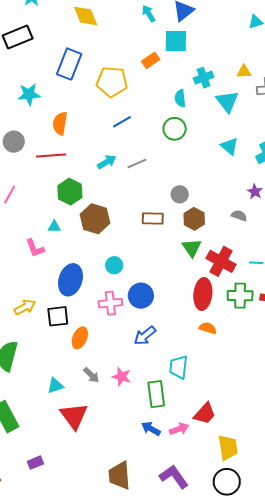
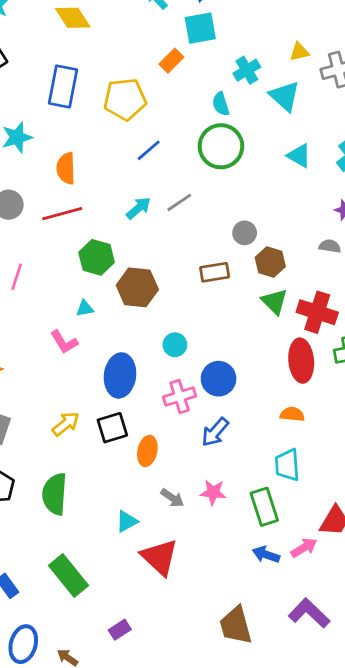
green circle: (175, 129) -> (221, 146), size x1.4
orange semicircle: (208, 328) -> (292, 414), moved
blue arrow: (145, 336) -> (215, 432), moved

